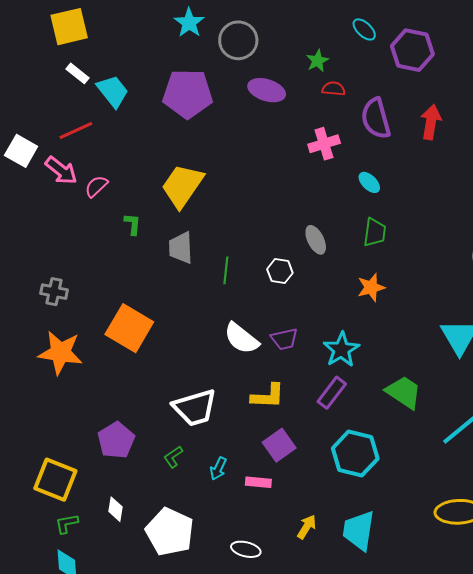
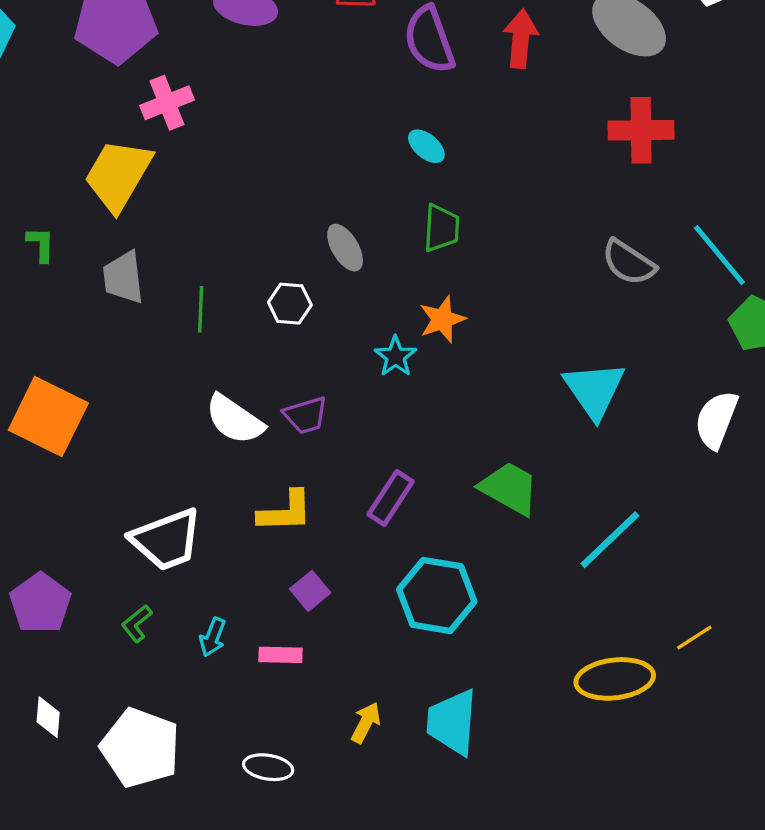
pink cross: (324, 144) -> (167, 103), moved
cyan star: (341, 350) -> (396, 356), moved, size x0.7
purple square: (279, 445) -> (310, 591), size x0.7

